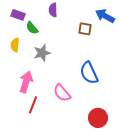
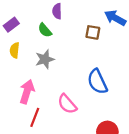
purple rectangle: (18, 15) -> (11, 25), moved, turned -56
green semicircle: (32, 28) -> (45, 30), moved

